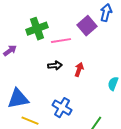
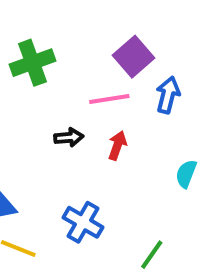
blue arrow: (106, 13) -> (168, 95), moved
pink line: (61, 41) -> (109, 99), moved

